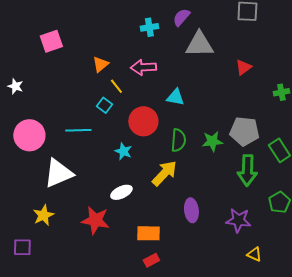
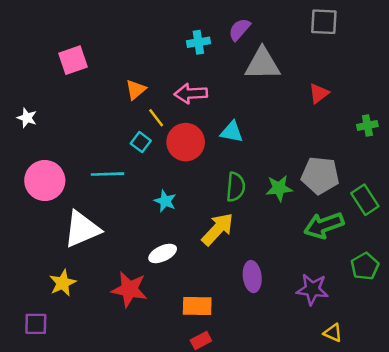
red circle: (143, 121) -> (186, 142), moved
green arrow: (247, 170) -> (324, 225), turned 68

